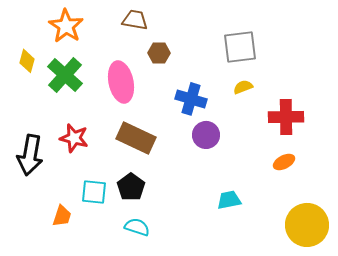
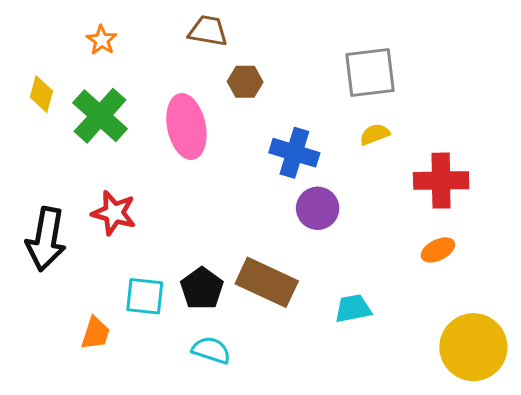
orange star: (66, 26) -> (102, 40), size x0.6
brown rectangle: (136, 138) -> (267, 282), moved

